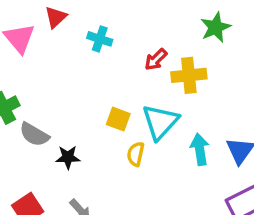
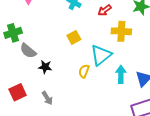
red arrow: (156, 59) -> (105, 10), moved
yellow square: (118, 119) -> (74, 37), moved, turned 32

